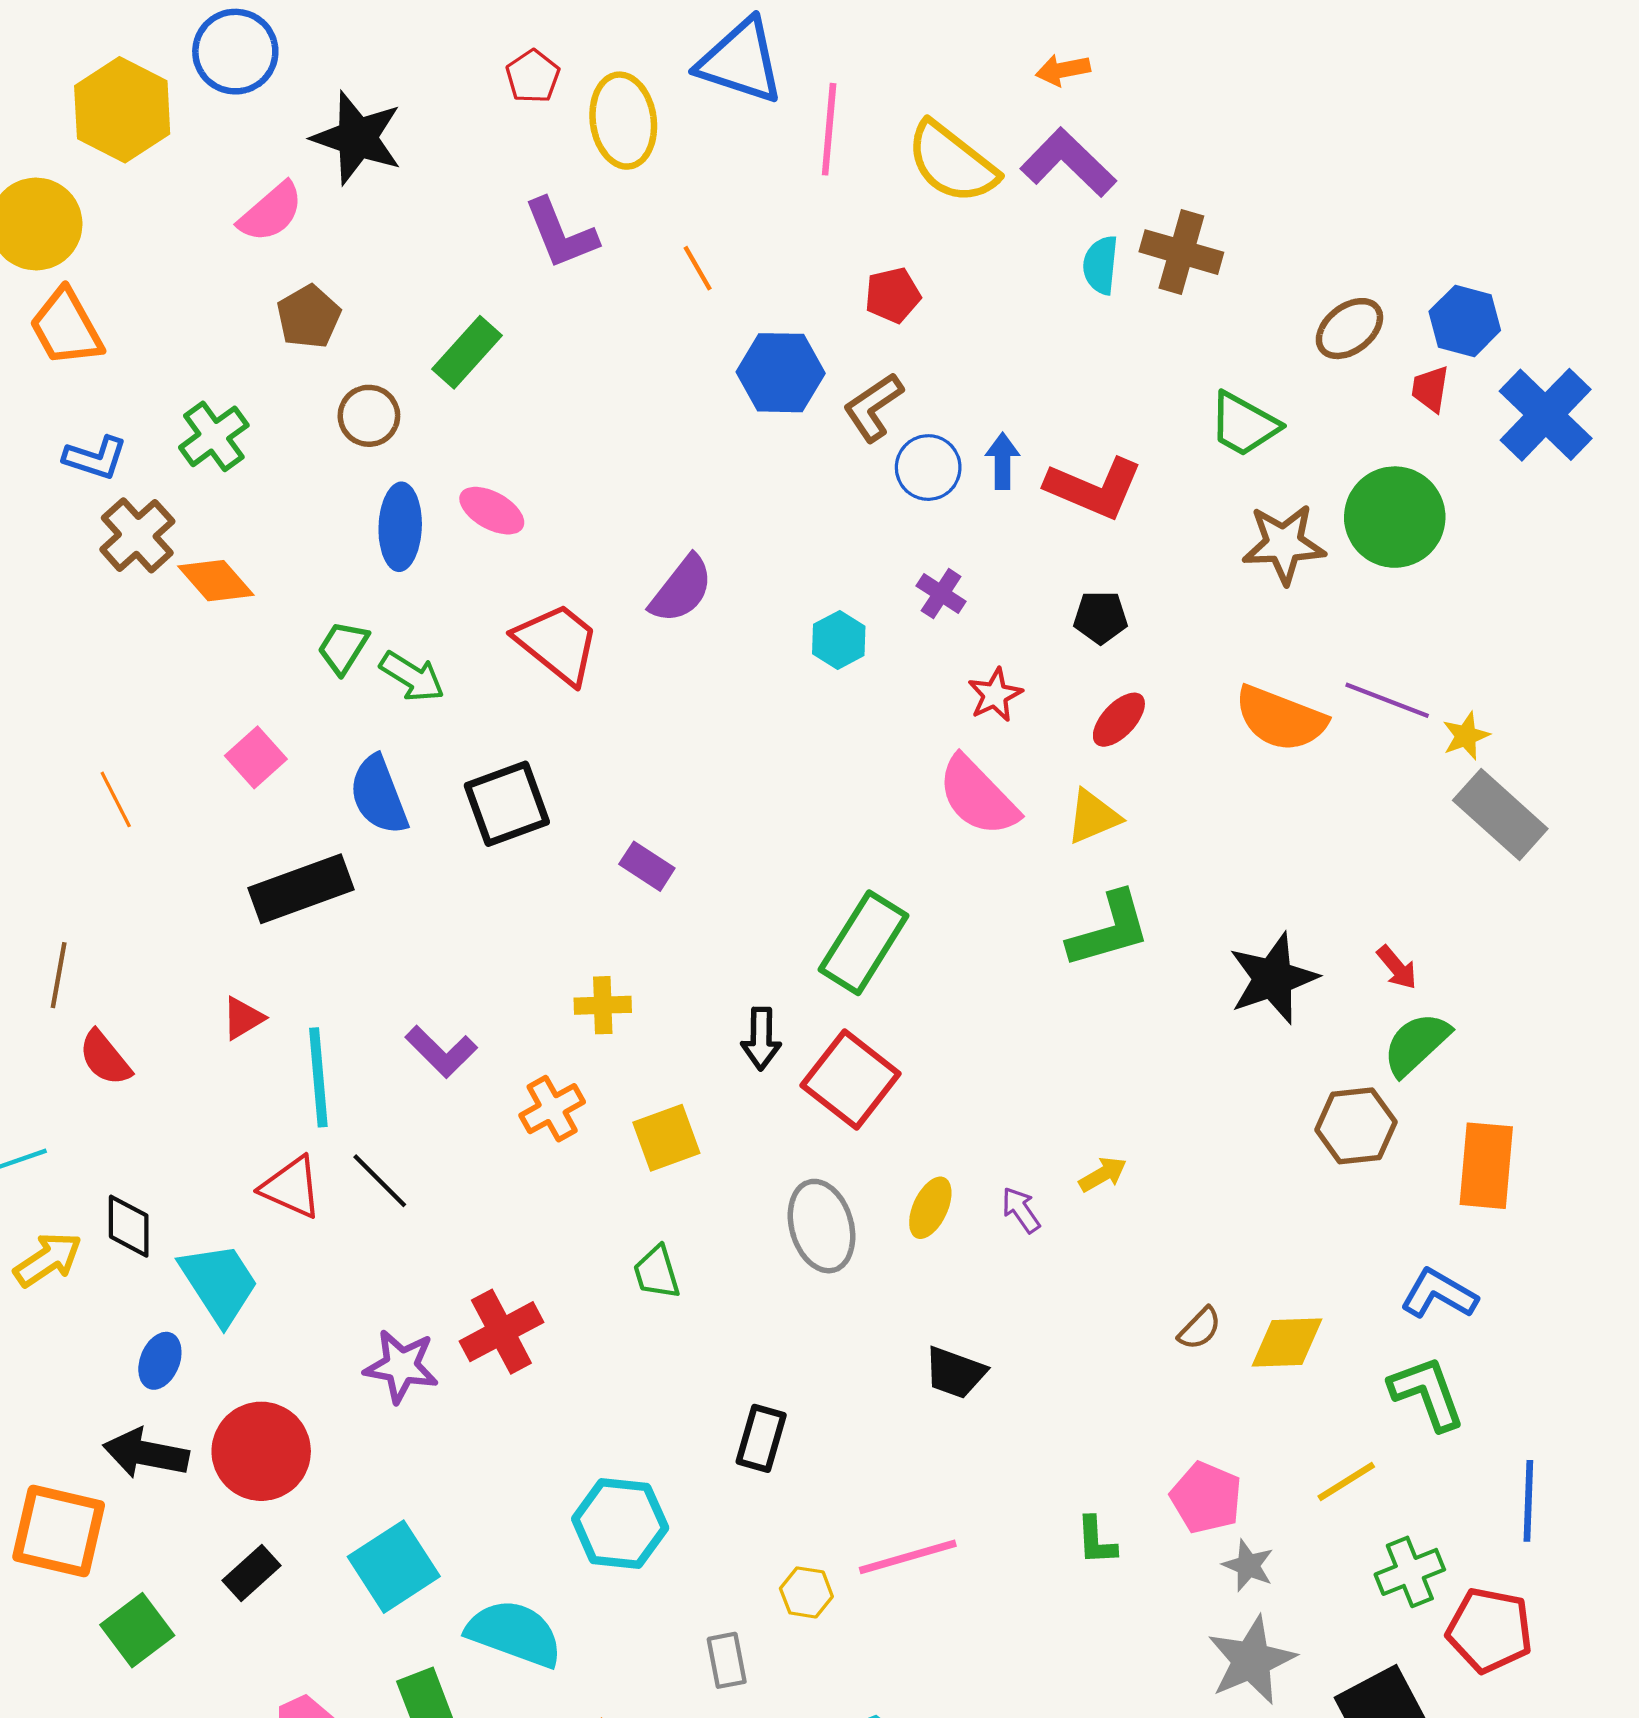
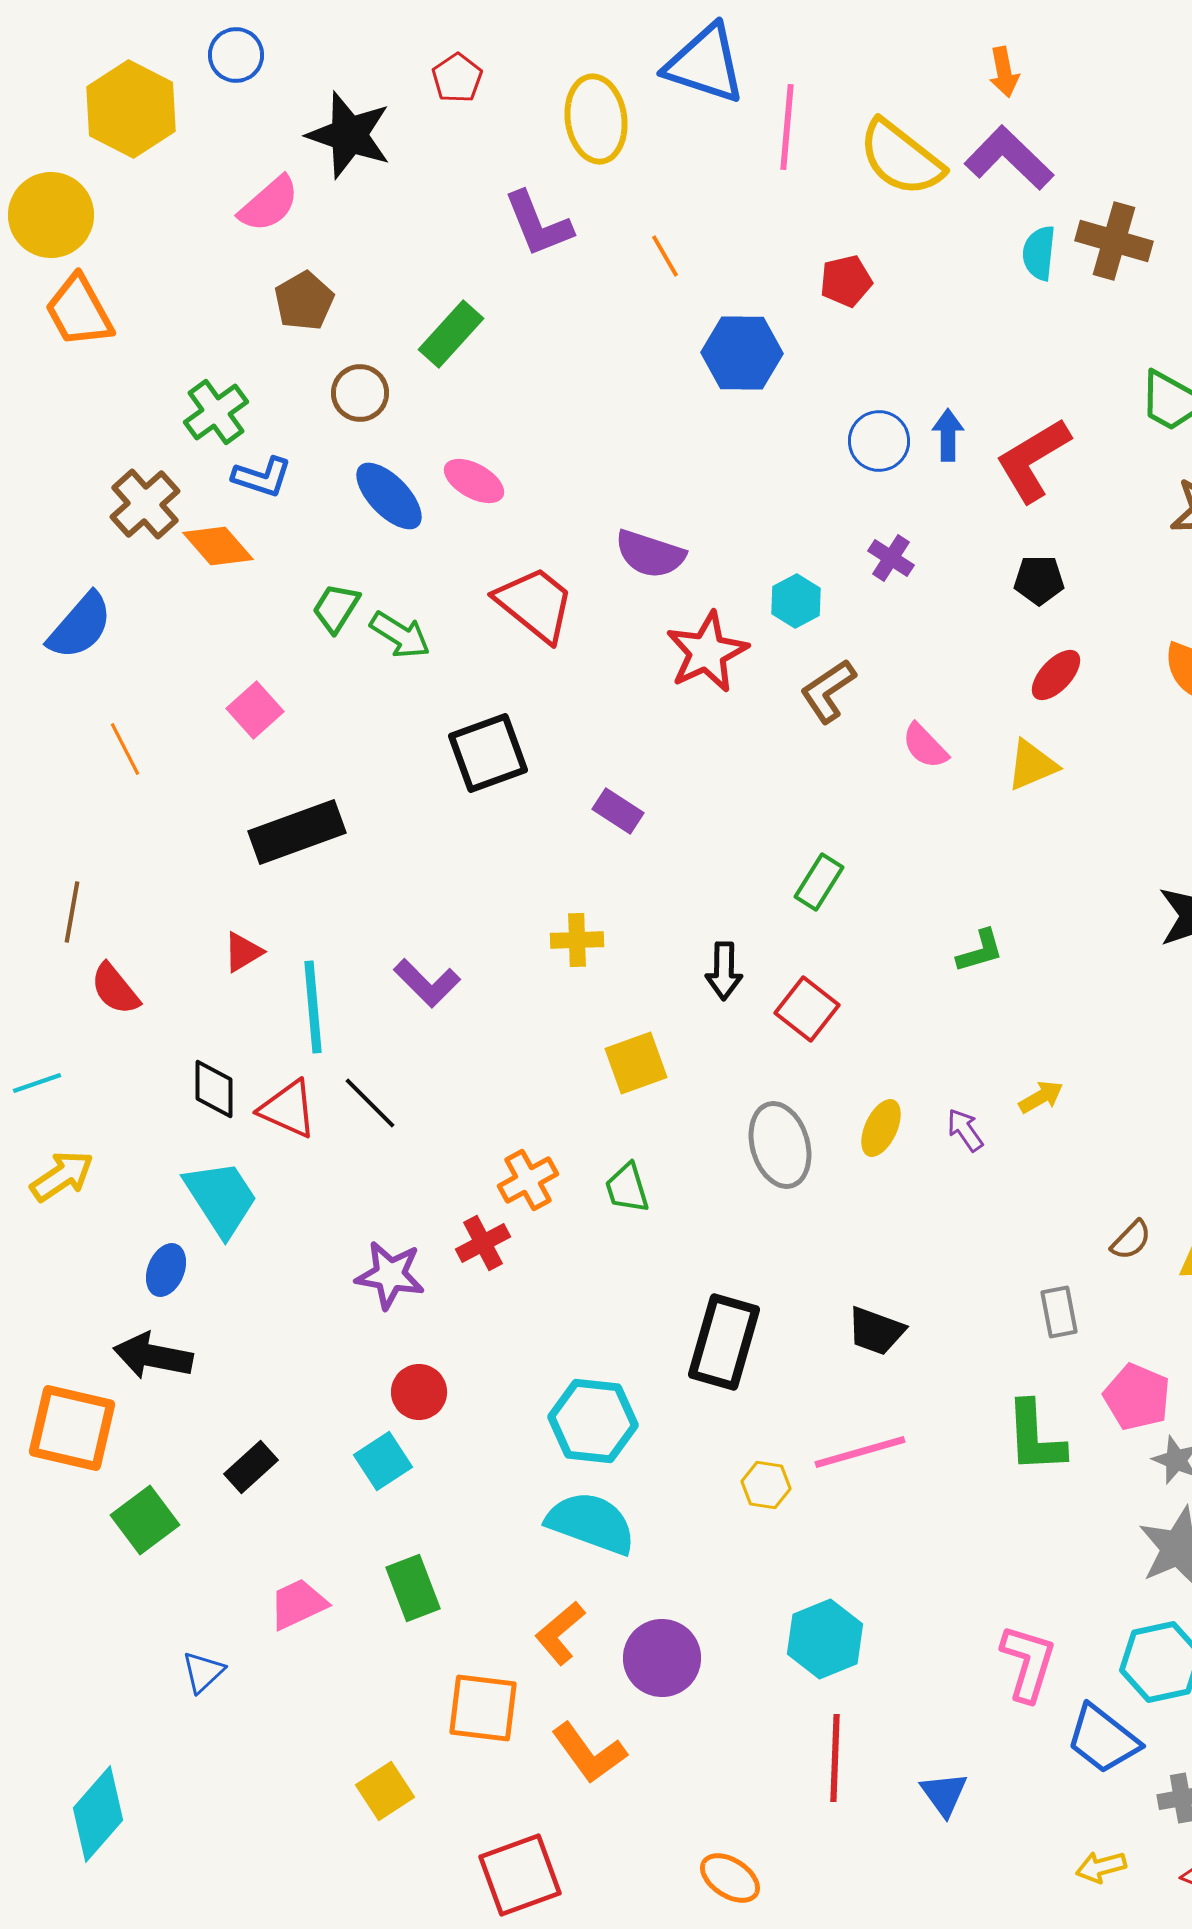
blue circle: (235, 52) -> (236, 55), size x0.7
orange arrow: (1063, 70) -> (1004, 72), turned -90
red pentagon: (533, 76) -> (457, 78), moved
brown L-shape: (873, 407) -> (828, 691), moved
blue L-shape: (95, 458) -> (262, 477), moved
red L-shape: (1094, 488) -> (1033, 460), turned 126
blue ellipse: (400, 527) -> (389, 496), turned -46
purple semicircle: (681, 589) -> (650, 554), turned 70
red star: (995, 695) -> (707, 652), moved, size x1.6
blue semicircle: (379, 795) -> (80, 626), moved, turned -118
pink semicircle: (978, 796) -> (925, 746), size x0.6
green L-shape: (1109, 930) -> (980, 951), moved, size x0.6
green rectangle: (864, 943) -> (819, 882), size x0.6
red square: (851, 1080) -> (807, 1009), size x0.7
orange cross: (552, 1109) -> (528, 1180), moved
black diamond: (129, 1226) -> (214, 1089), moved
red cross: (501, 1332) -> (483, 1243), size x0.7
black trapezoid: (955, 1373) -> (876, 1331), moved
black rectangle: (761, 1438) -> (724, 1342), size x1.5
red circle: (261, 1451) -> (419, 1392), moved, size x0.6
green L-shape: (1096, 1541) -> (1035, 1437), size x1.6
cyan square: (394, 1567) -> (383, 1461), size x0.7
cyan semicircle: (514, 1633) -> (591, 1523), moved
gray rectangle: (727, 1660) -> (1059, 1312), moved

